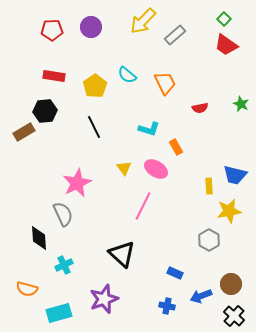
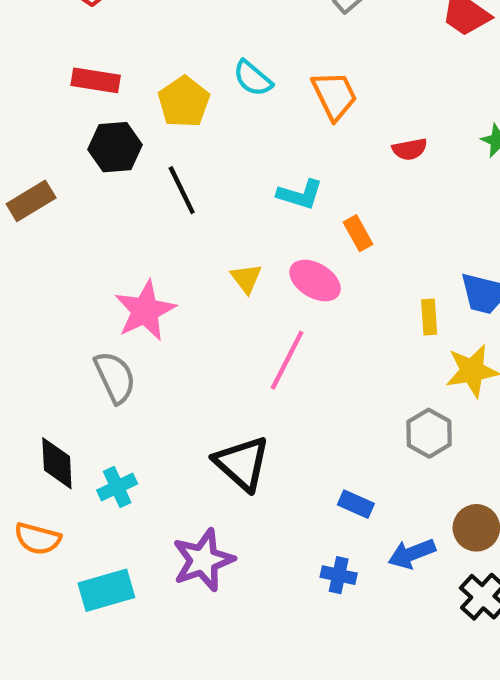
black hexagon: (45, 111) -> (115, 147), moved
black diamond: (39, 238) -> (57, 463), moved

